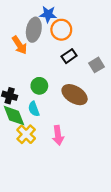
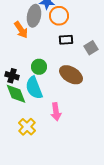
black rectangle: (69, 56) -> (66, 40), turned 32
cyan semicircle: (34, 109) -> (34, 88), size x1.6
yellow cross: (26, 134) -> (27, 127), moved

